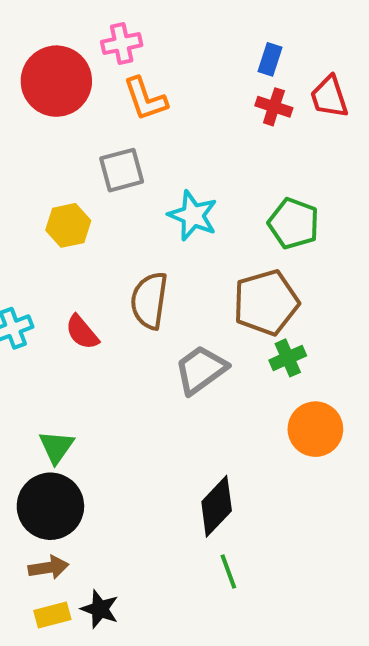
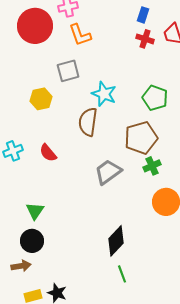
brown semicircle: (149, 301) -> (88, 122), moved
black circle: (50, 506) -> (32, 241), size x0.7
brown arrow: (48, 568) -> (21, 266), moved

